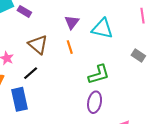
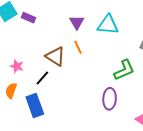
brown triangle: (38, 45) -> (55, 56), moved
green L-shape: (99, 74) -> (124, 70), moved

